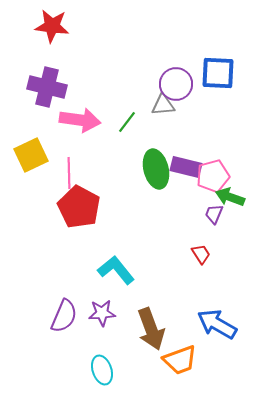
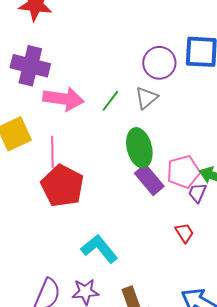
gray triangle: (163, 105) -> (146, 98), moved, turned -35
purple rectangle: (186, 167) -> (149, 180), moved, turned 36
pink pentagon: (213, 176) -> (183, 172), moved

